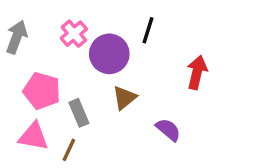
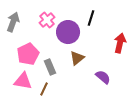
pink pentagon: (42, 91) -> (28, 54), turned 30

